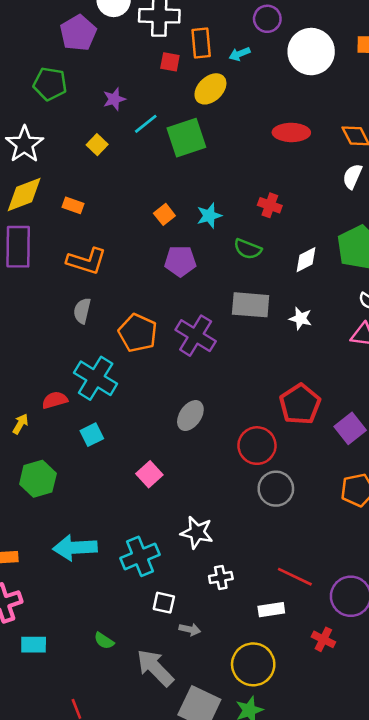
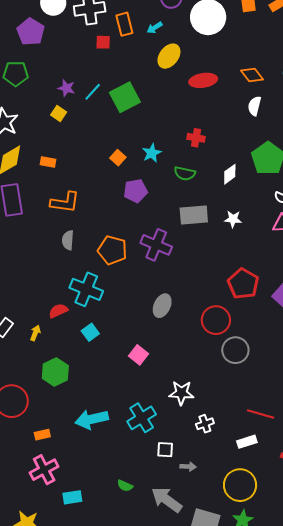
yellow ellipse: (210, 89) -> (169, 56), moved
purple star: (114, 99) -> (66, 88), moved, turned -30

